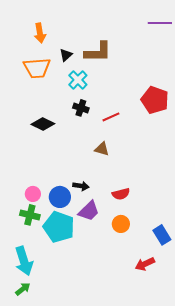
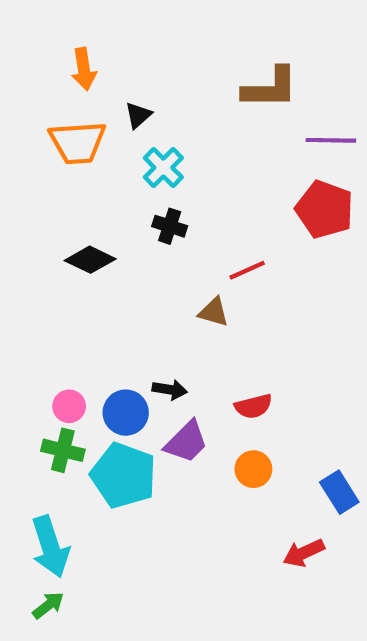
purple line: (160, 23) -> (331, 140), moved
brown L-shape: (98, 52) -> (270, 88), moved
red line: (111, 117) -> (247, 270), moved

